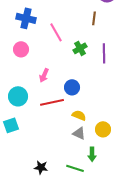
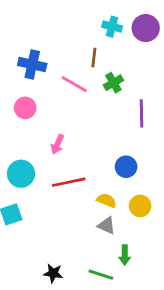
brown line: (94, 18) -> (94, 57), moved
pink line: (56, 32) -> (74, 84), turned -30
green cross: (80, 48) -> (113, 83), moved
blue circle: (72, 87) -> (126, 167), moved
yellow circle: (103, 129) -> (140, 206), moved

